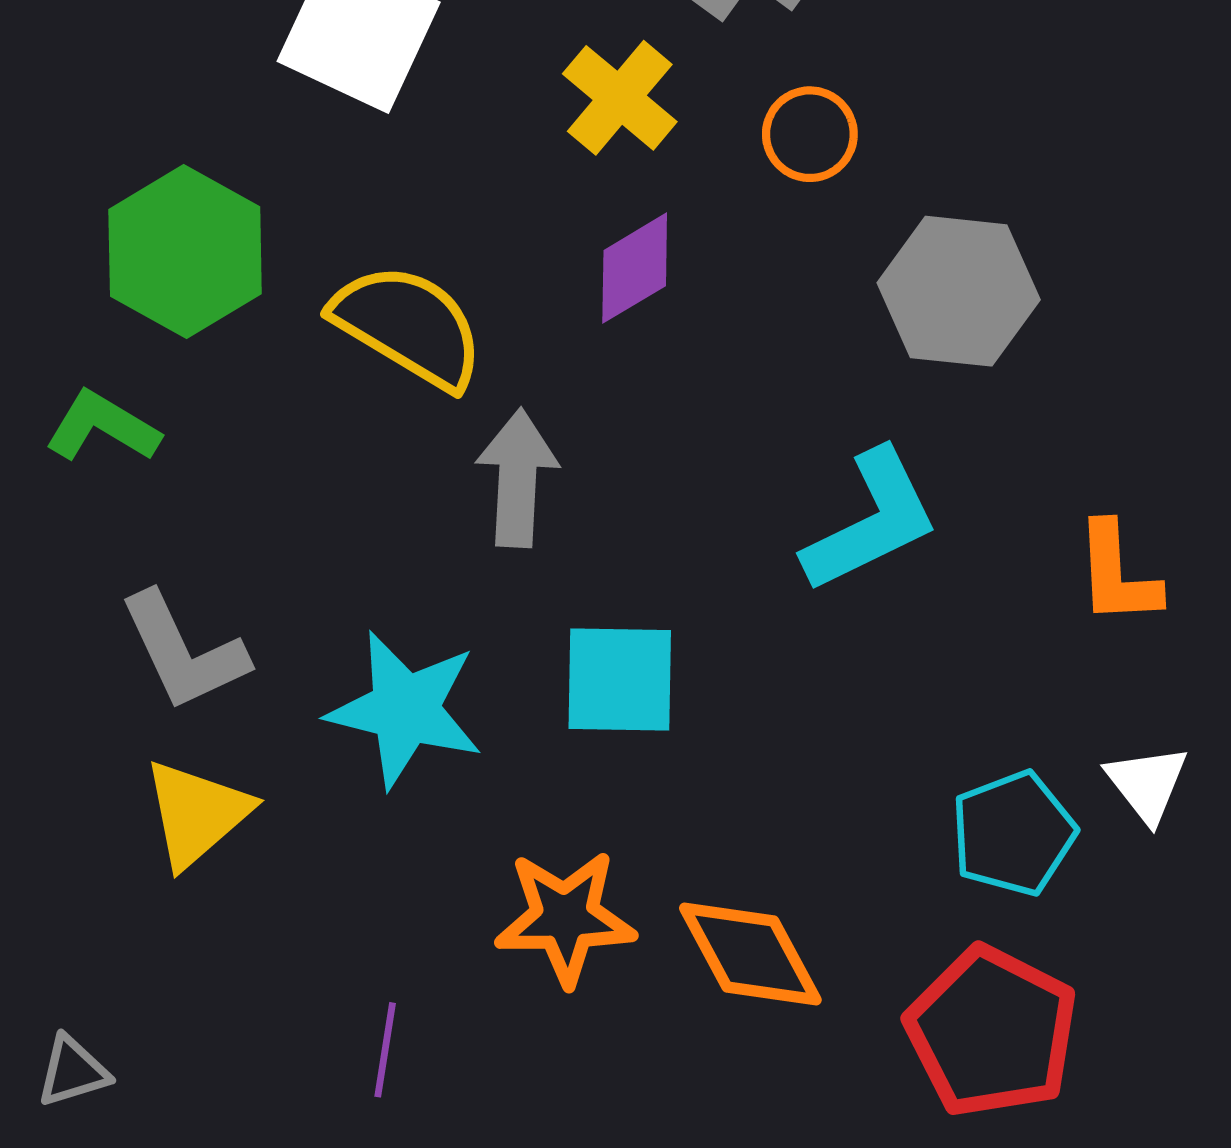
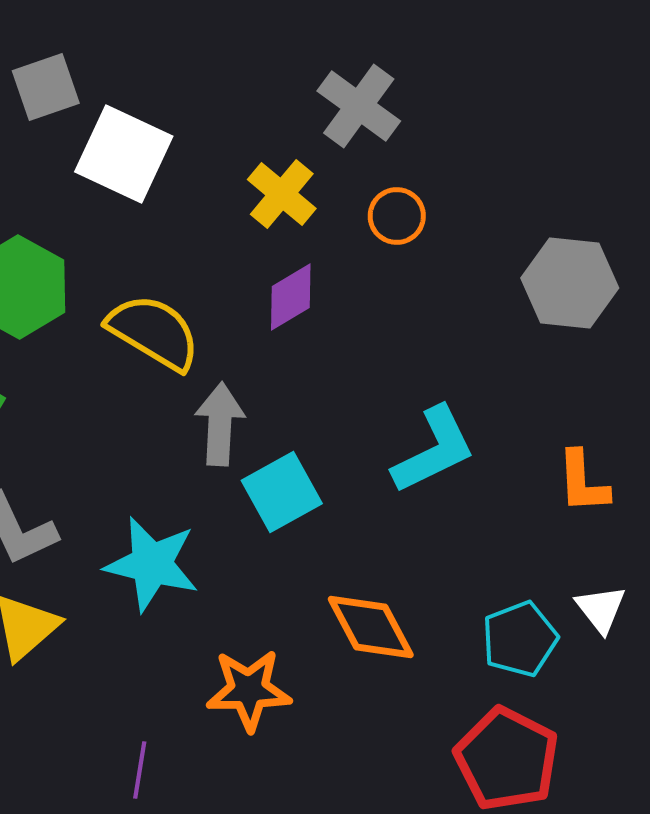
gray hexagon: (959, 291) -> (570, 283), moved
cyan square: (620, 680) -> (282, 492), moved, turned -30
orange diamond: (750, 954) -> (371, 627), moved

